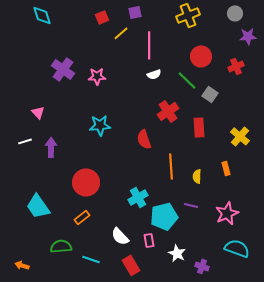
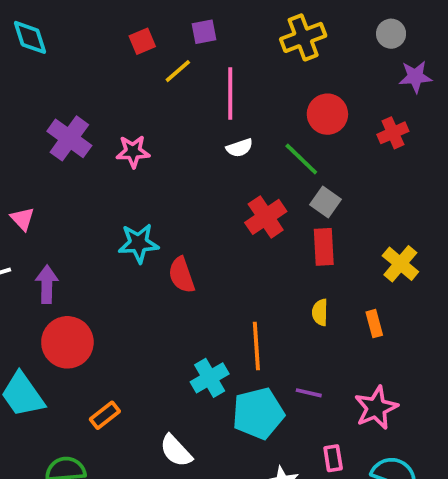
gray square: (210, 94) -> (326, 202), moved
red semicircle: (144, 139) -> (182, 275), moved
orange line: (171, 166) -> (256, 346), moved
yellow semicircle: (197, 176) -> (320, 312), moved
red circle: (86, 182) -> (67, 342), moved
pink rectangle: (149, 240) -> (333, 458), moved

